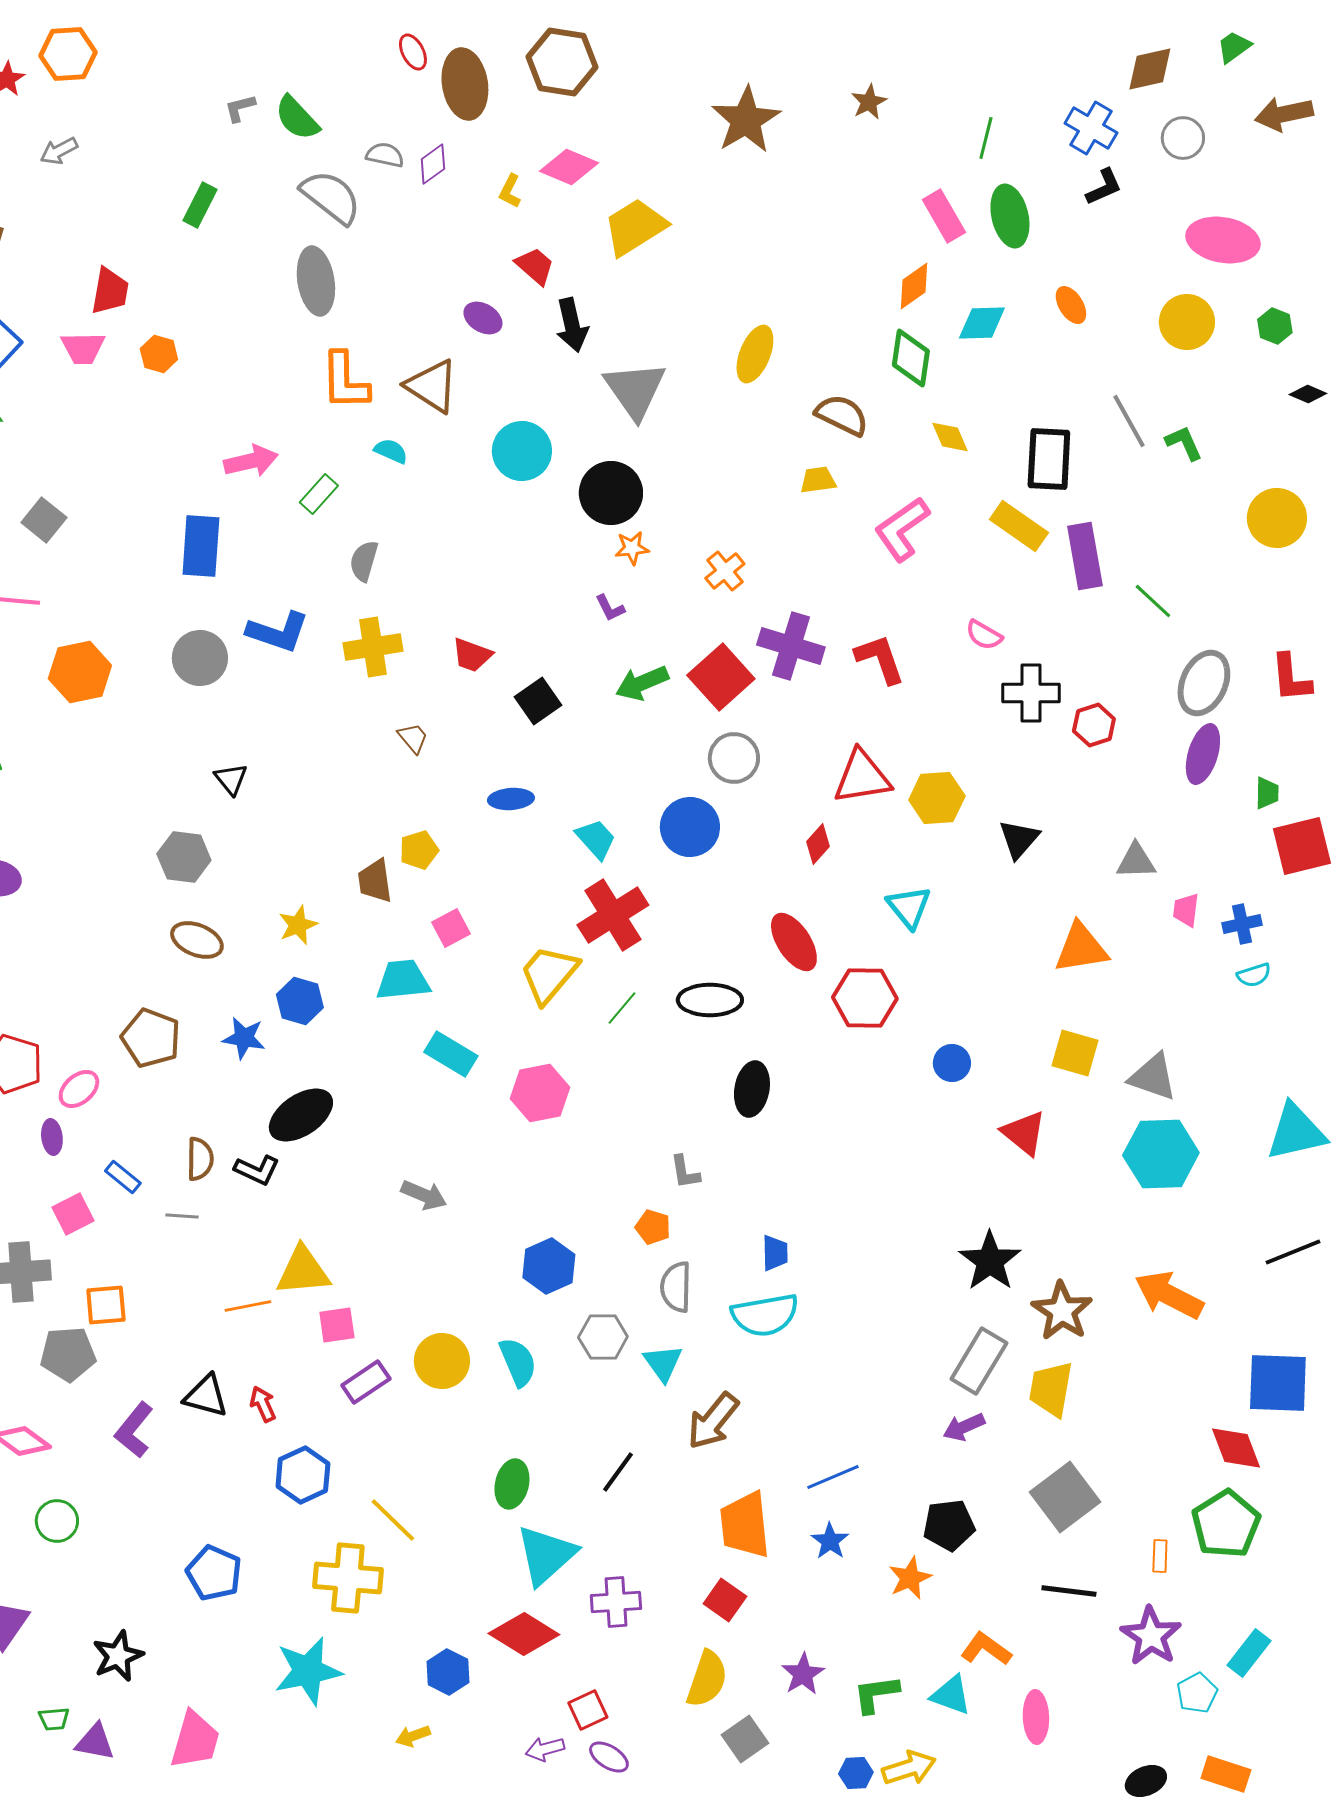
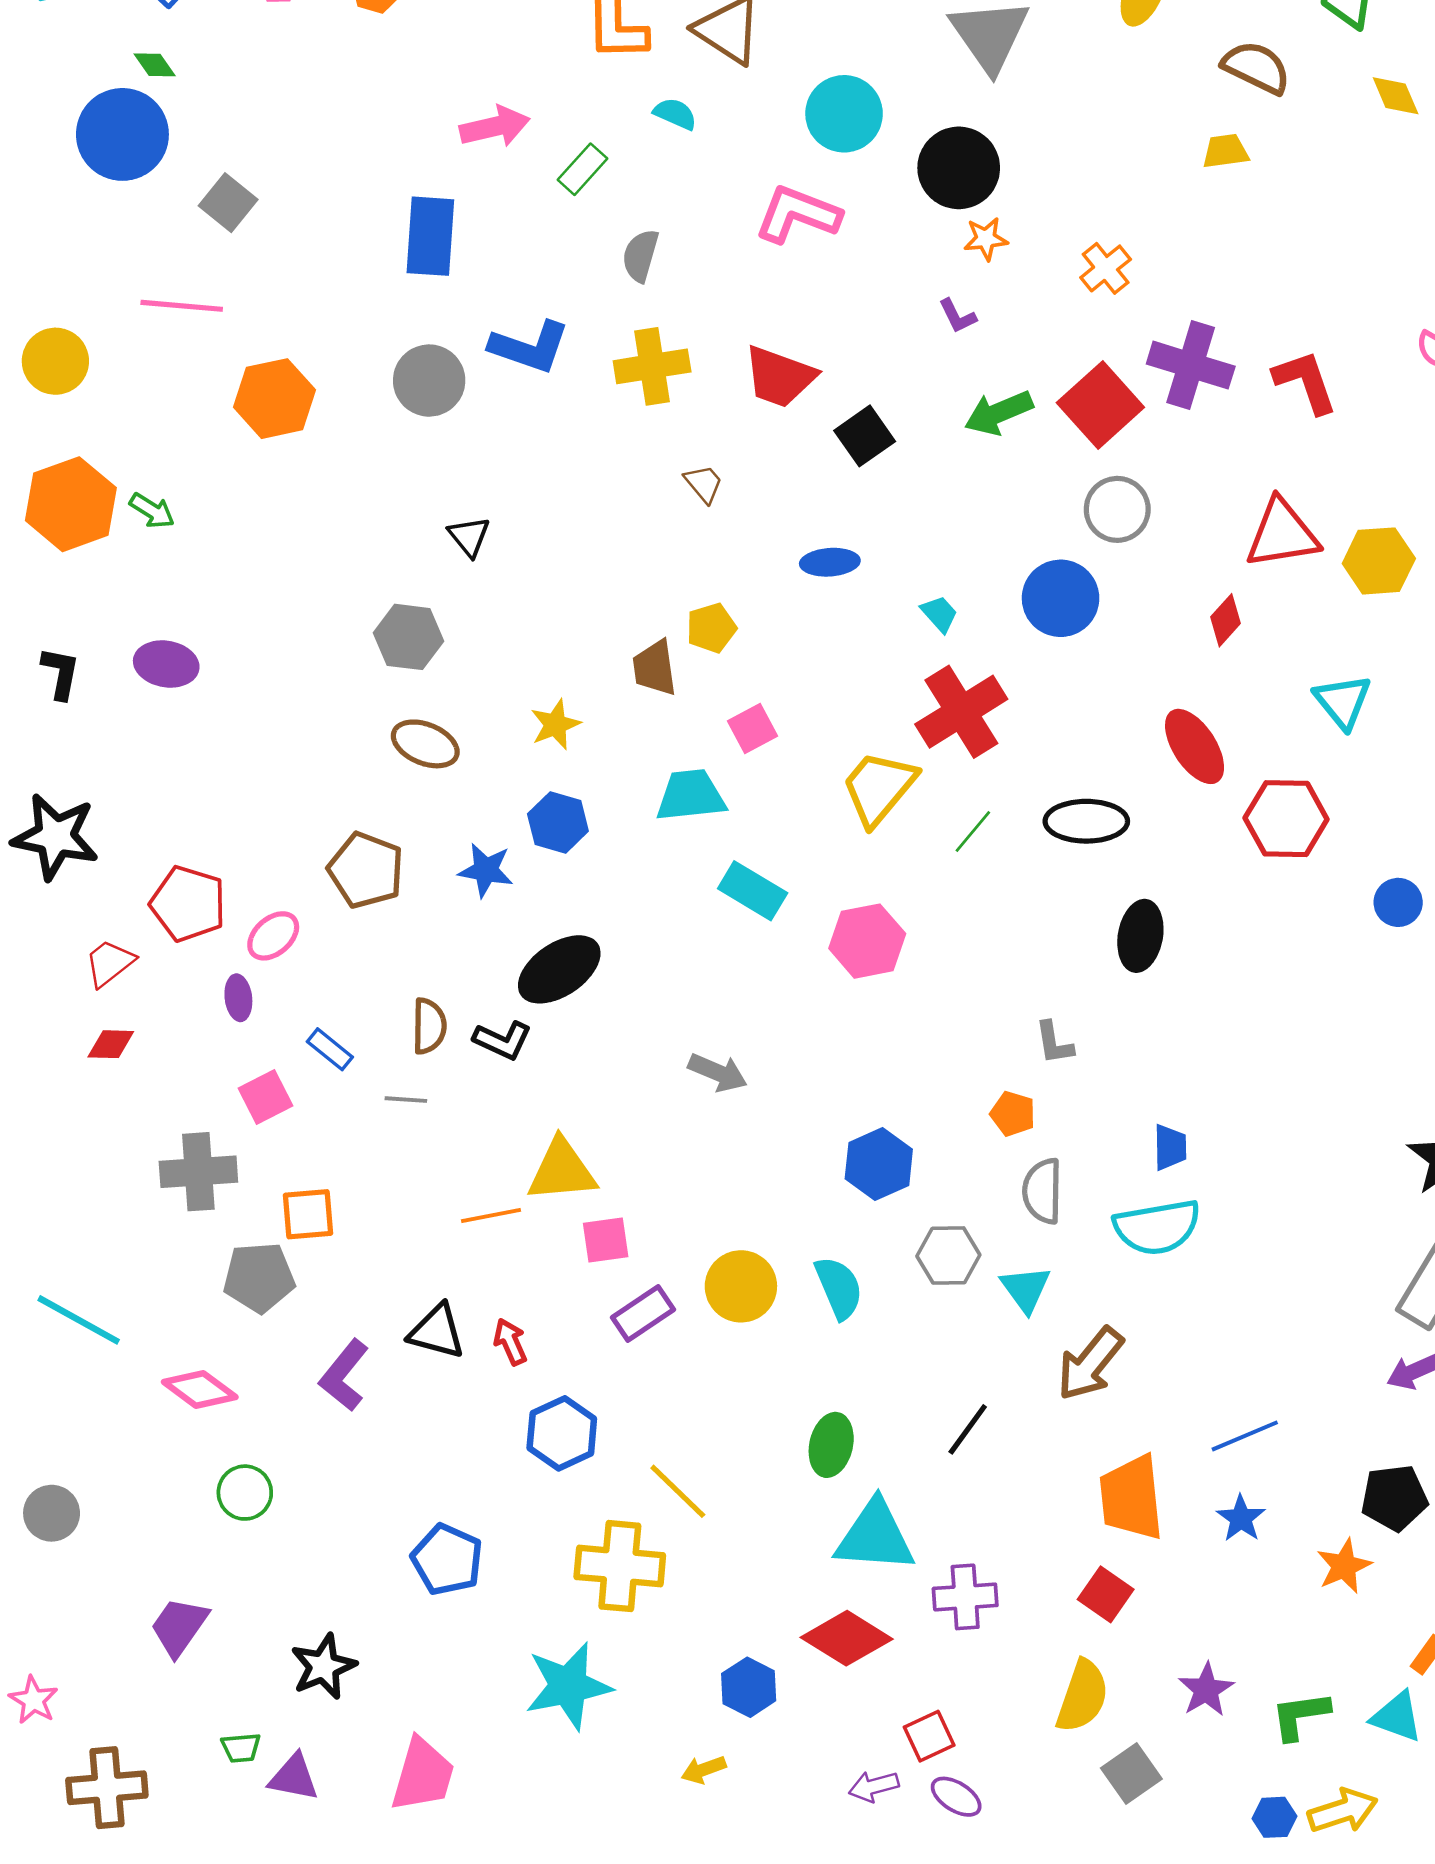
pink L-shape: (902, 529) -> (798, 214), moved, turned 56
red trapezoid: (472, 655) -> (780, 377), size x1.4
cyan trapezoid: (596, 839) -> (939, 614), size x0.7
cyan triangle: (546, 1555) -> (875, 1536), turned 46

